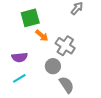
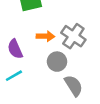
orange arrow: (42, 36) -> (46, 36), moved, turned -40
purple semicircle: (20, 57) -> (15, 49), turned 70

